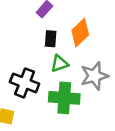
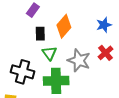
green triangle: (59, 64) -> (49, 53), turned -42
gray star: (94, 76) -> (79, 60), turned -30

